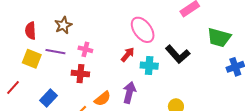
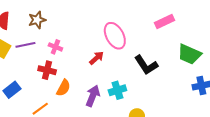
purple line: (55, 52) -> (25, 45), turned -30
cyan cross: (149, 66) -> (117, 90), moved, turned -30
orange semicircle: (103, 99) -> (63, 88), moved, turned -30

